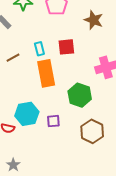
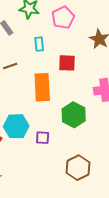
cyan rectangle: (39, 49) -> (39, 44), moved
brown hexagon: (92, 131) -> (78, 168), moved

